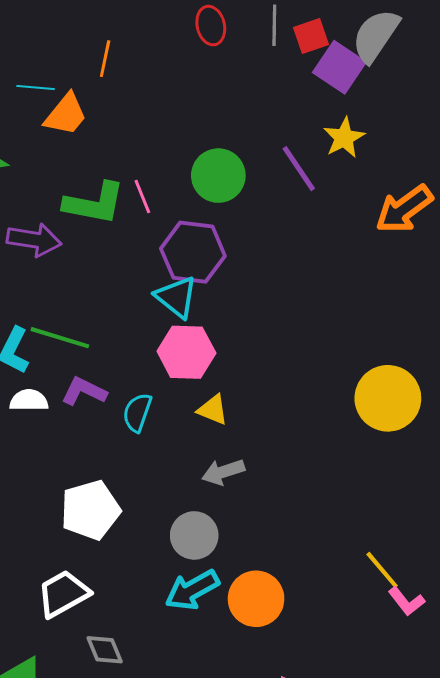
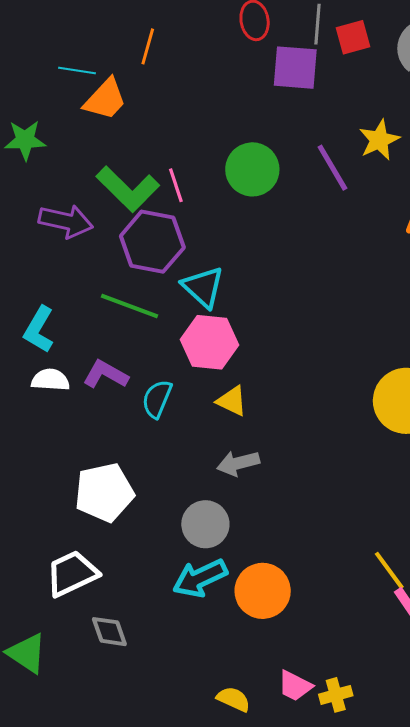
purple square: (339, 67) -> (295, 68), moved, turned -33
green L-shape: (94, 203) -> (128, 189), turned 30
purple hexagon: (193, 252) -> (152, 242), moved
green line: (60, 338) -> (130, 306), moved

